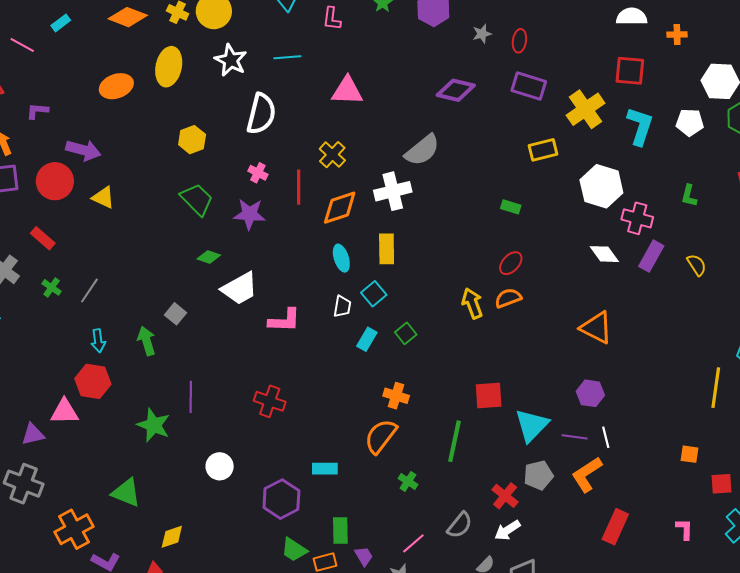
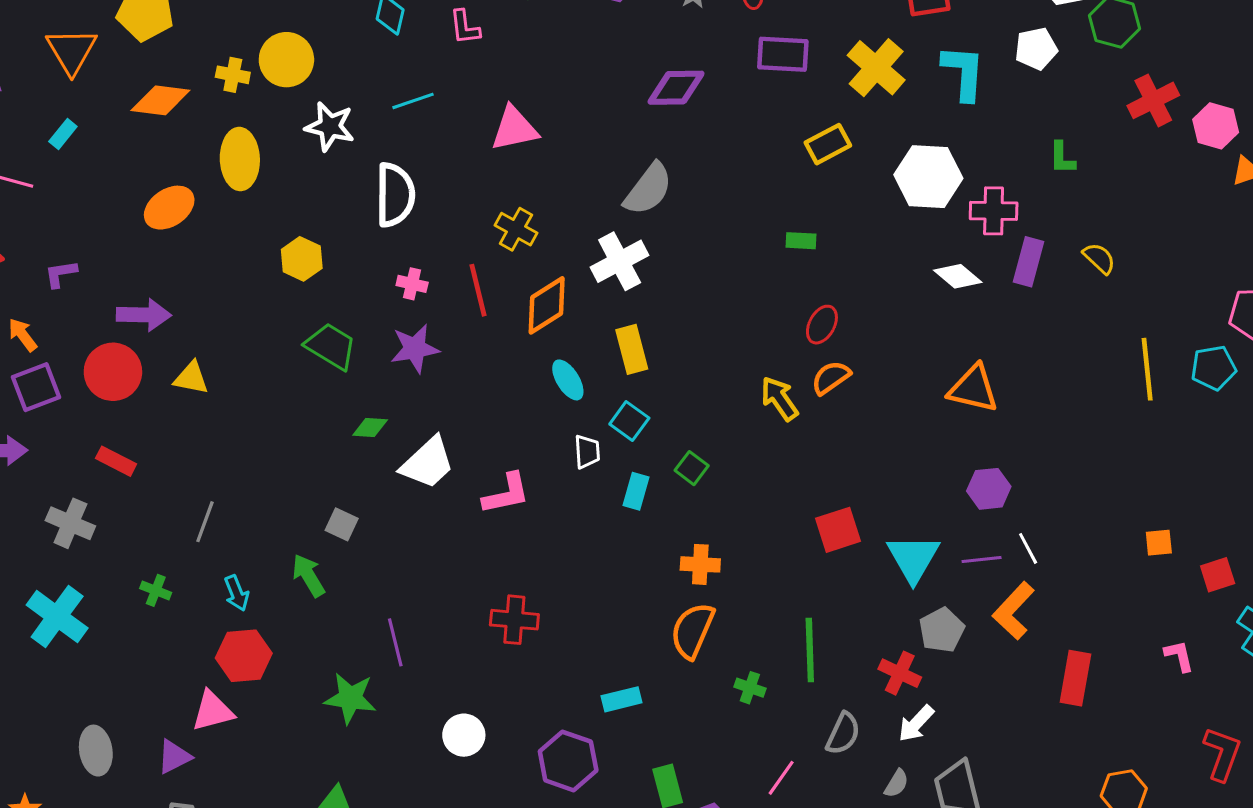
green cross: (52, 287) -> (156, 590), moved
yellow line: (716, 388) -> (1147, 369), moved
green line: (455, 441) -> (810, 650), moved

